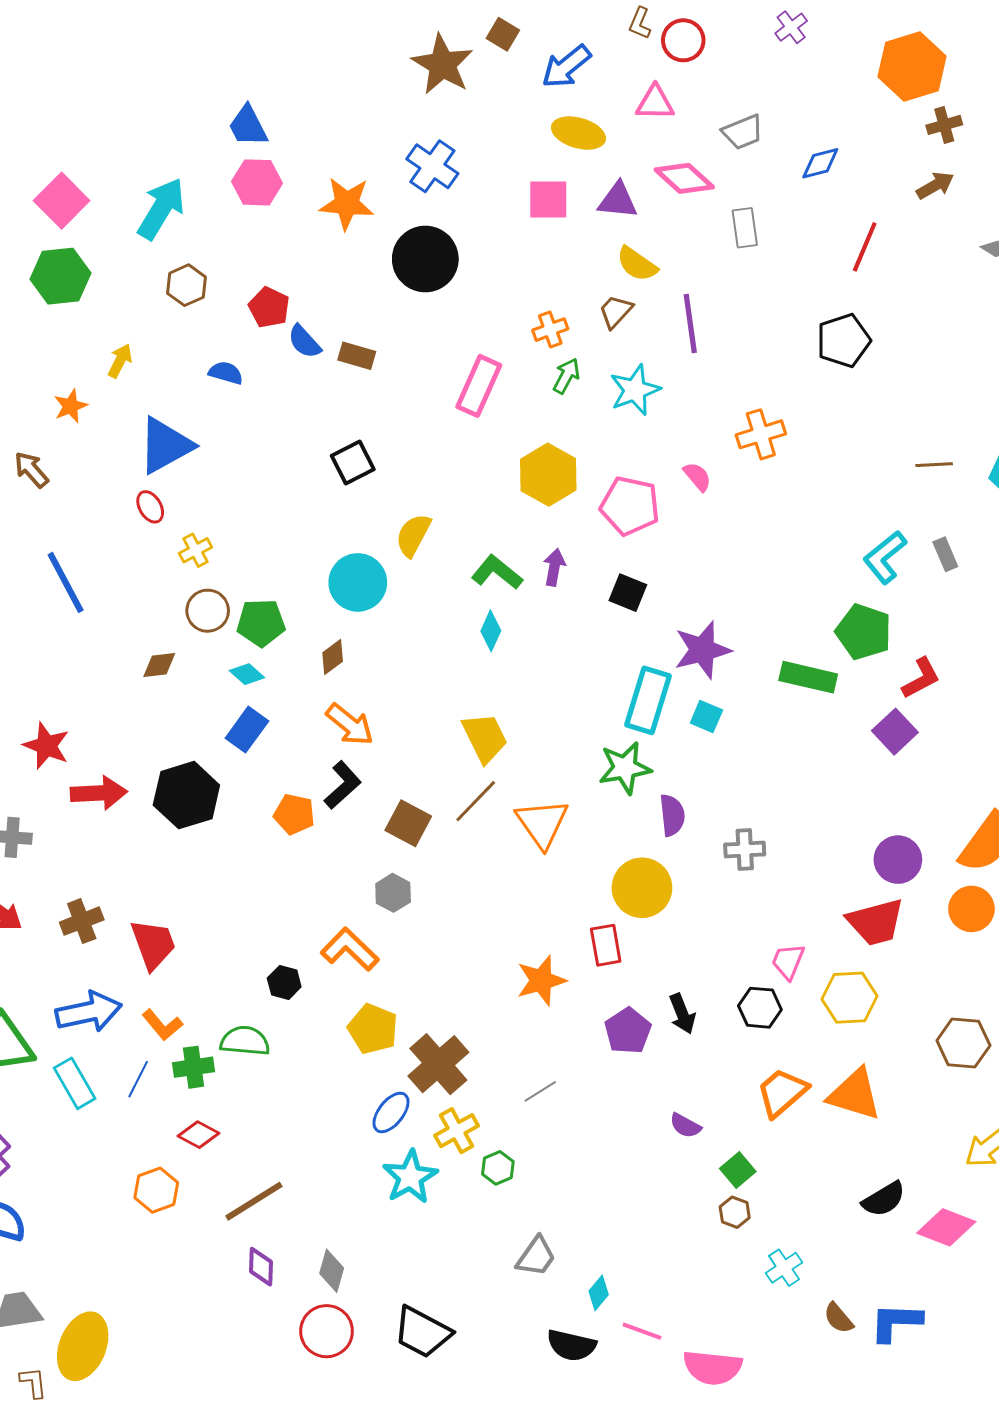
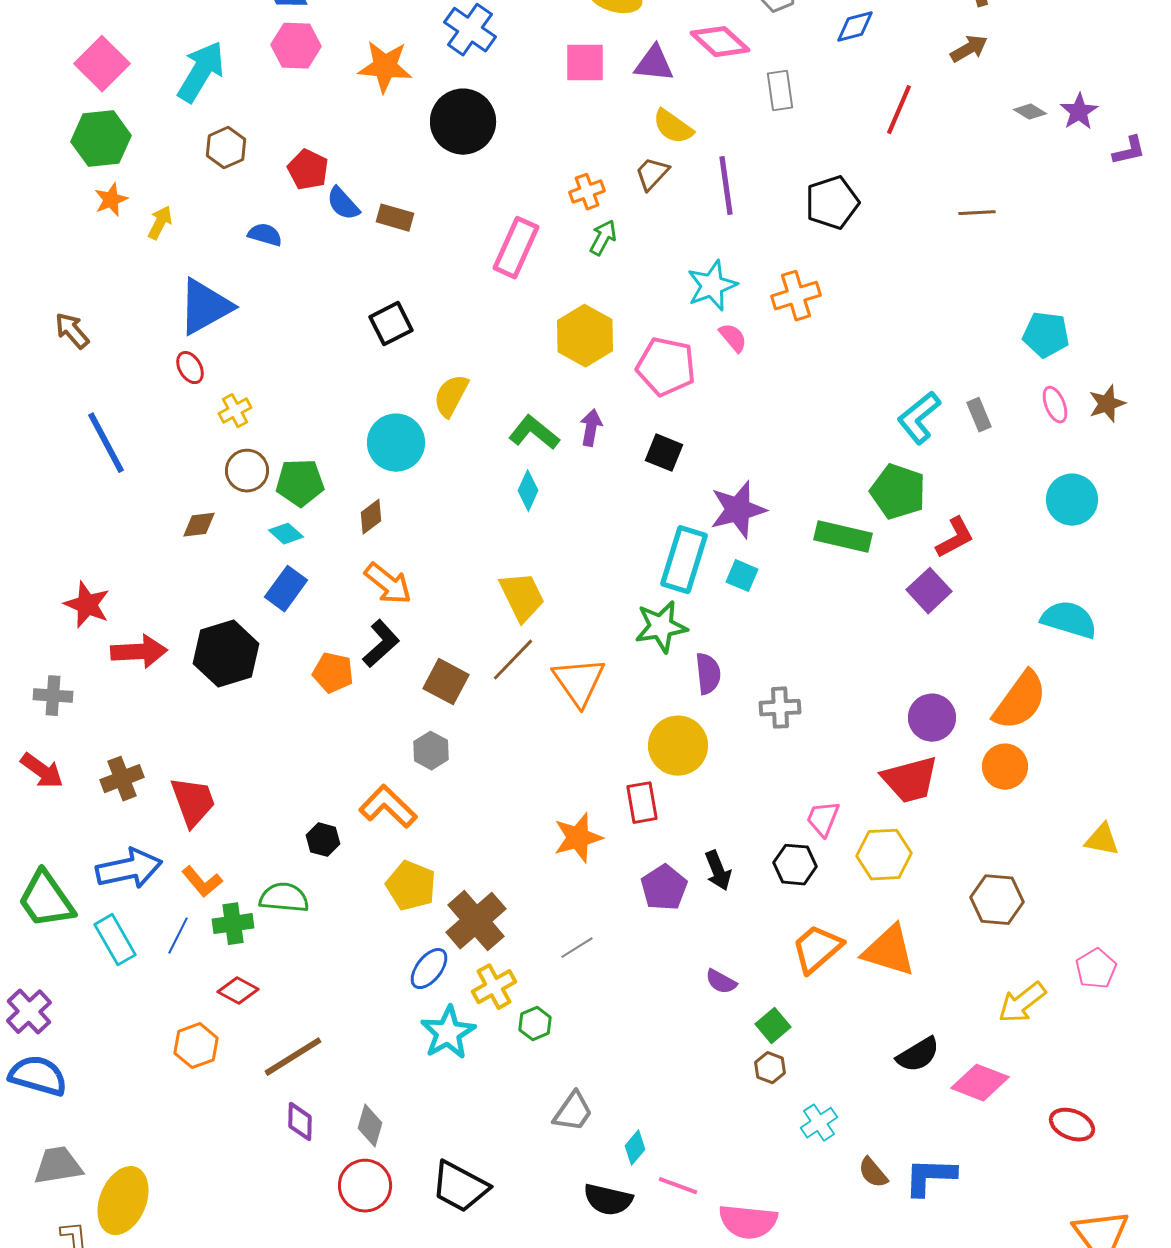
black pentagon: (843, 341) -> (832, 203), moved
cyan star: (635, 390) -> (712, 286), moved
orange star: (71, 406) -> (111, 200), moved
brown line: (934, 465) -> (977, 213), moved

